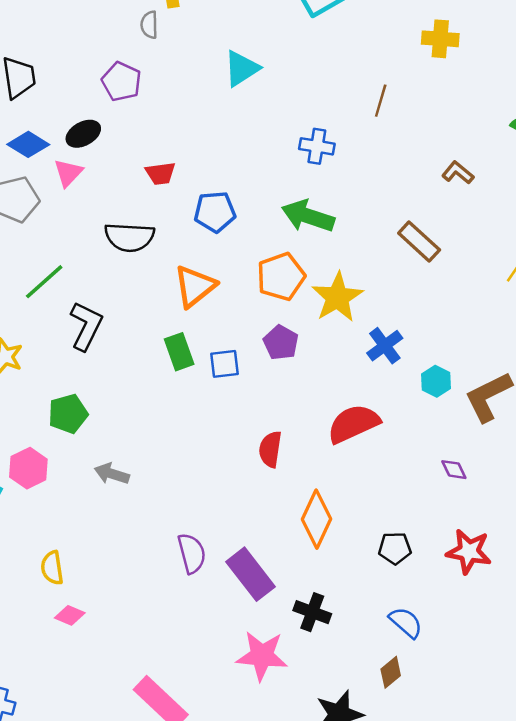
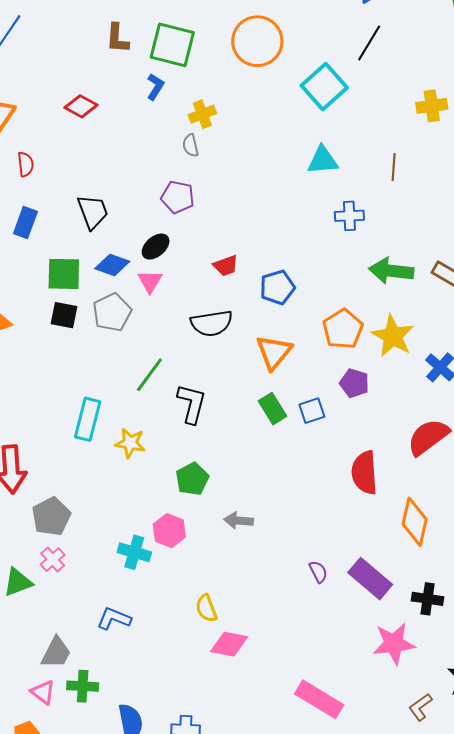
cyan triangle: (242, 68) -> (323, 160), moved, turned 40
green arrow: (308, 216) -> (391, 271), moved
red semicircle: (270, 449) -> (364, 473), size x1.4
purple semicircle: (192, 553) -> (318, 572), size x0.7
pink diamond: (70, 615) -> (229, 644), size x1.5

